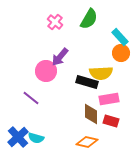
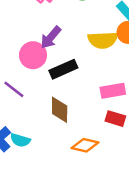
yellow semicircle: (101, 73) -> (103, 40), moved
black rectangle: (87, 82) -> (63, 69), moved, turned -40
brown diamond: (91, 114) -> (60, 110), moved

